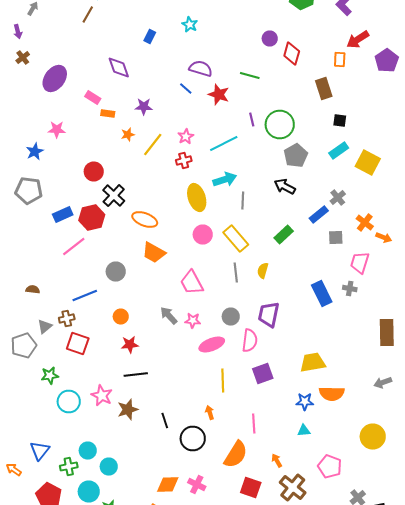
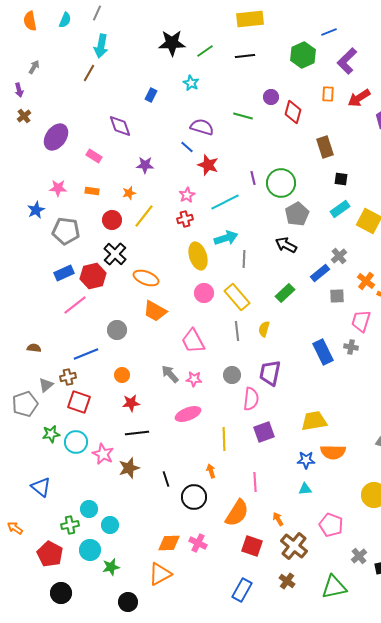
orange rectangle: (340, 60) -> (328, 94), moved
green line: (250, 76) -> (243, 116), moved
red star: (219, 94) -> (208, 165), moved
orange rectangle: (108, 114) -> (92, 191), moved
yellow line: (153, 144) -> (144, 216), moved
red circle: (94, 172) -> (112, 220), moved
gray pentagon: (29, 190) -> (66, 231), moved
pink ellipse: (212, 344) -> (188, 414), moved
cyan circle: (69, 402) -> (76, 442), moved
blue triangle: (40, 450) -> (41, 487), moved, turned -30

